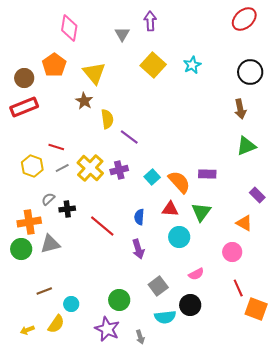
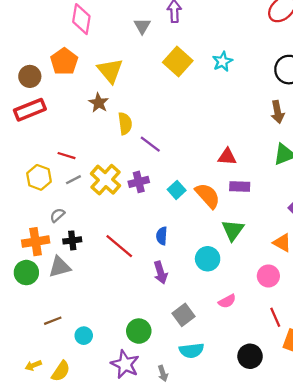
black cross: (67, 209) -> (72, 240), moved
red triangle: (170, 209) -> (227, 157), moved
black circle: (190, 305) -> (250, 356), moved
yellow semicircle: (56, 324) -> (61, 371), moved

